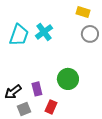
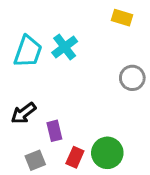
gray circle: (90, 34) -> (132, 78), moved
green circle: (68, 79) -> (107, 153), moved
black arrow: (13, 92) -> (24, 113), moved

